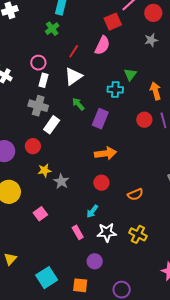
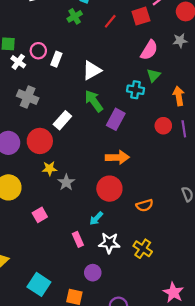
pink semicircle: (102, 45) -> (149, 50), moved
red line: (74, 51) -> (110, 21), moved
pink circle: (38, 63) -> (38, 51), moved
white rectangle: (44, 80) -> (56, 59), moved
green arrow: (78, 104) -> (94, 101), size x1.5
gray cross: (38, 106) -> (28, 97), moved
red circle: (33, 146) -> (40, 141), size x1.5
red circle: (101, 183) -> (109, 189), size x1.5
cyan square: (47, 278) -> (39, 284), turned -30

